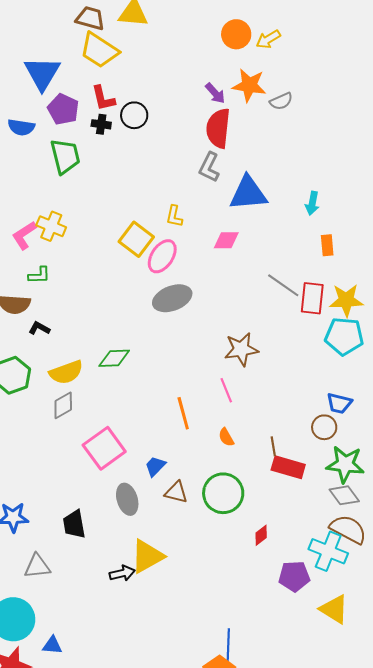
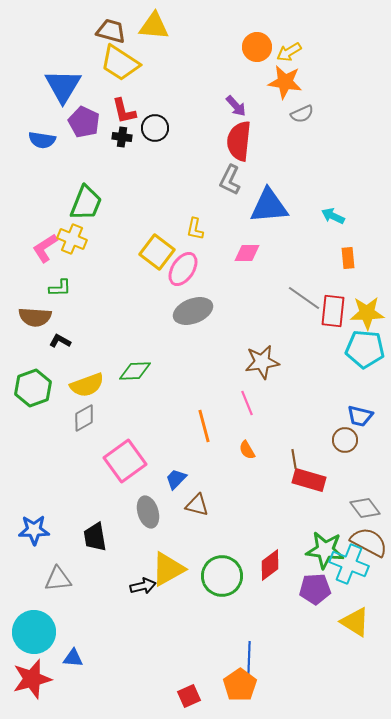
orange star: (249, 85) -> (285, 82), moved
green trapezoid: (65, 156) -> (86, 203), moved, turned 36
cyan arrow: (312, 203) -> (333, 216), turned 105
green star: (345, 464) -> (325, 550), moved
green circle: (223, 493) -> (222, 576), moved
red diamond: (261, 535) -> (270, 565), moved, size x1.5

